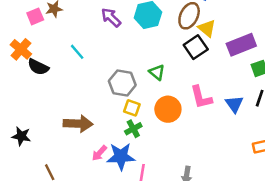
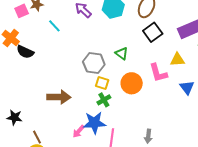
yellow triangle: (207, 28) -> (177, 60), moved, turned -42
cyan line: (77, 52) -> (54, 26), moved
blue triangle: (234, 104) -> (187, 87), moved
black star: (21, 136) -> (15, 117), moved
pink arrow: (99, 153) -> (79, 131), moved

